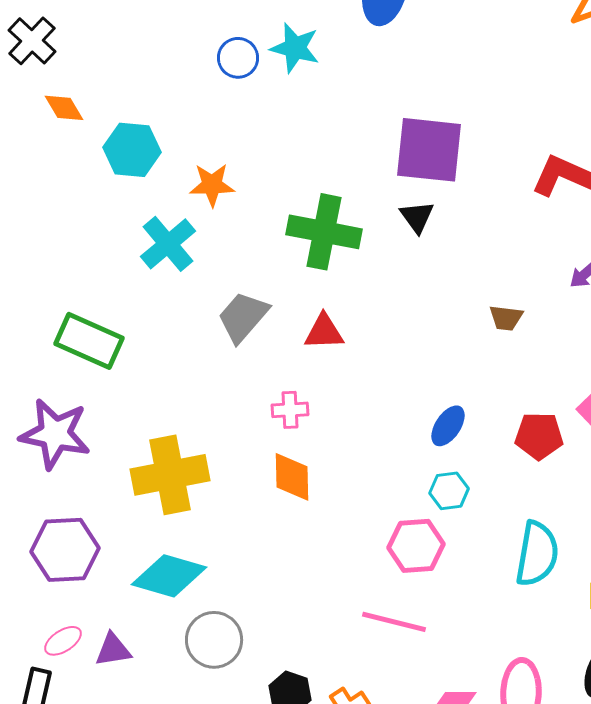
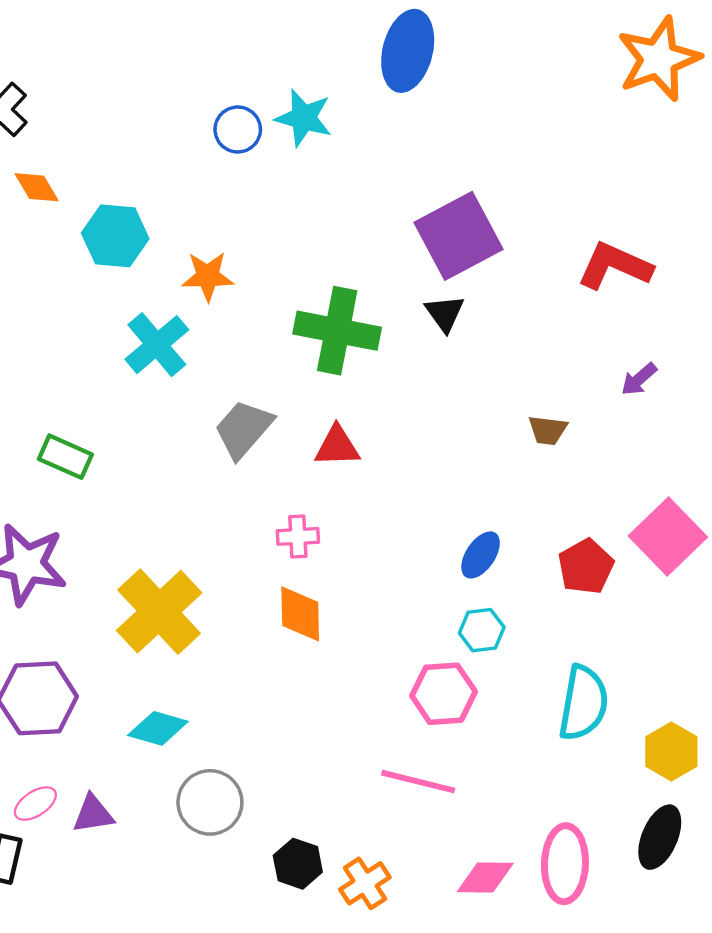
purple square: (429, 150) -> (459, 236), turned -34
green rectangle: (89, 341) -> (65, 457), size x0.7
red pentagon: (539, 436) -> (586, 567), turned -30
yellow cross: (170, 475) -> (159, 612), turned -32
cyan diamond: (169, 576) -> (158, 728), size x0.7

